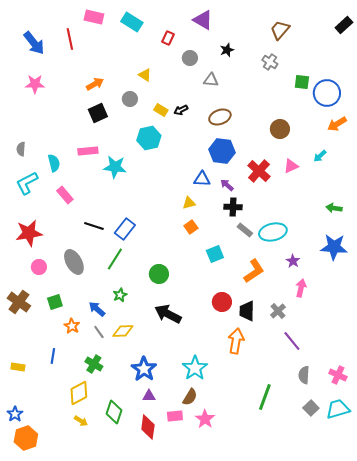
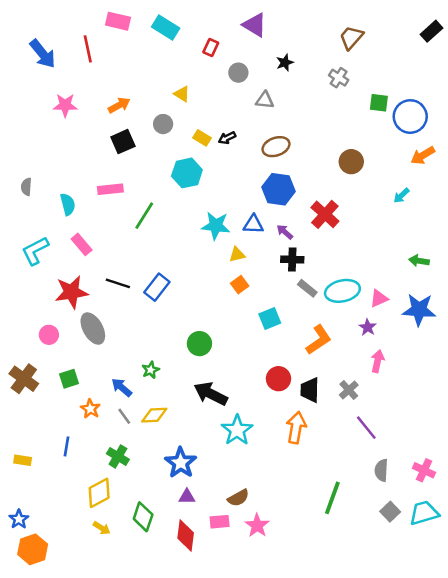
pink star: (35, 84) -> (65, 105), moved
pink triangle: (291, 166) -> (379, 298), moved
cyan star: (115, 167) -> (216, 226), moved
cyan L-shape: (27, 183) -> (35, 251), moved
red star: (29, 233) -> (72, 292), moved
green line: (115, 259) -> (144, 216), moved
cyan star: (195, 368) -> (237, 430), moved
brown semicircle: (190, 397) -> (238, 498), turned 30

